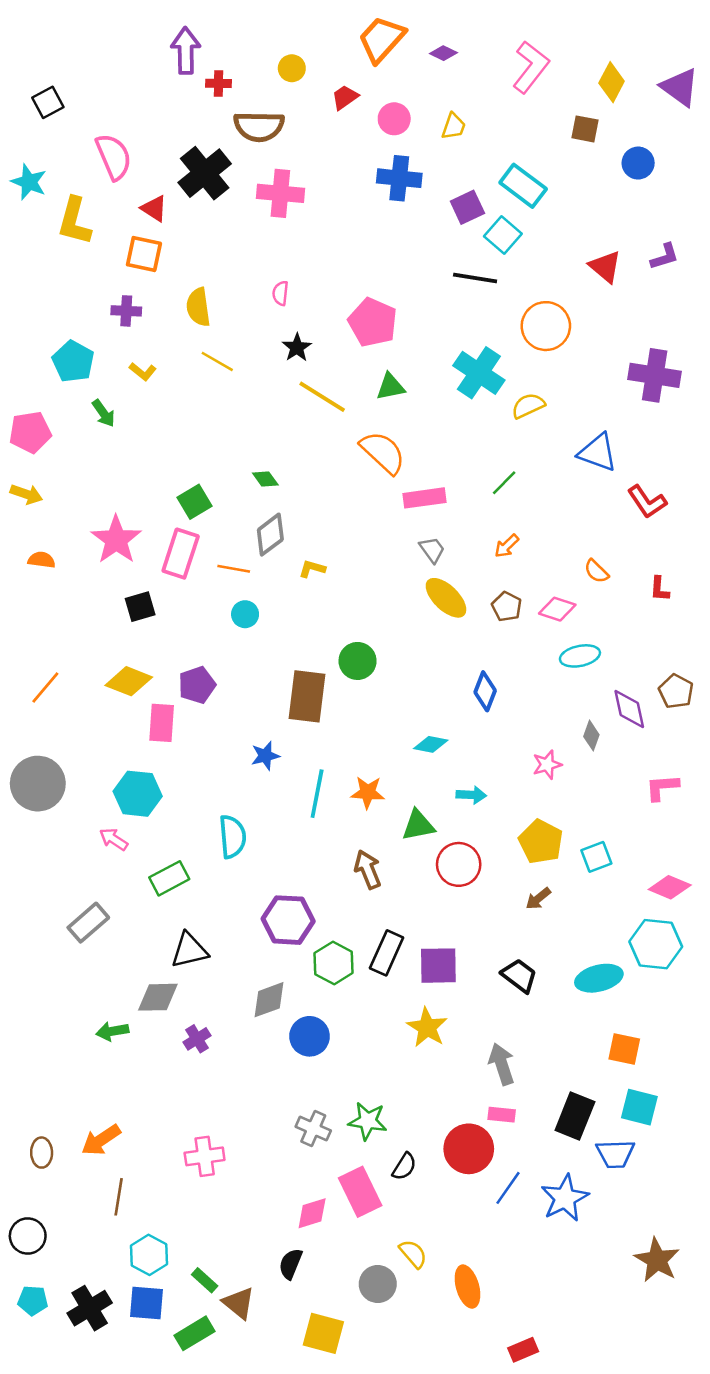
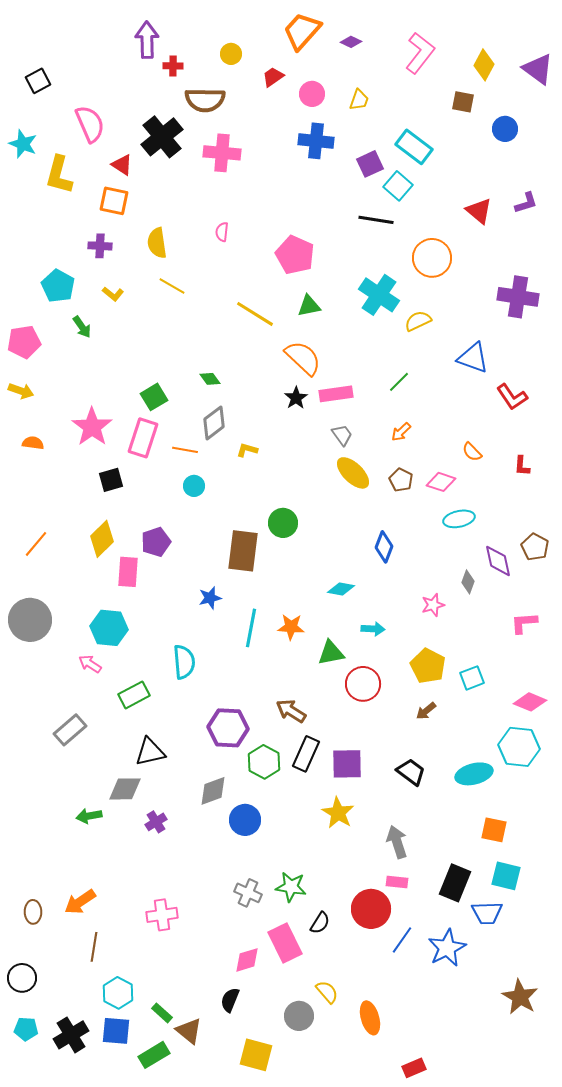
black star: (297, 348) -> (296, 398), moved
yellow diamond: (129, 681) -> (102, 539), turned -66
brown arrow: (368, 869) -> (291, 711), moved, turned -36

